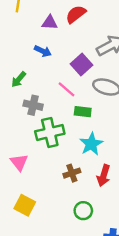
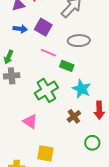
purple square: (81, 65) -> (43, 27), moved
gray cross: (33, 105) -> (12, 76), moved
green rectangle: (83, 112) -> (67, 66), turned 32

